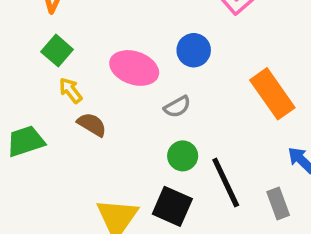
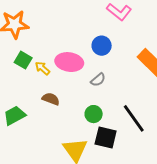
yellow arrow: (71, 90) -> (42, 68), moved
green circle: (183, 156) -> (94, 114), moved

